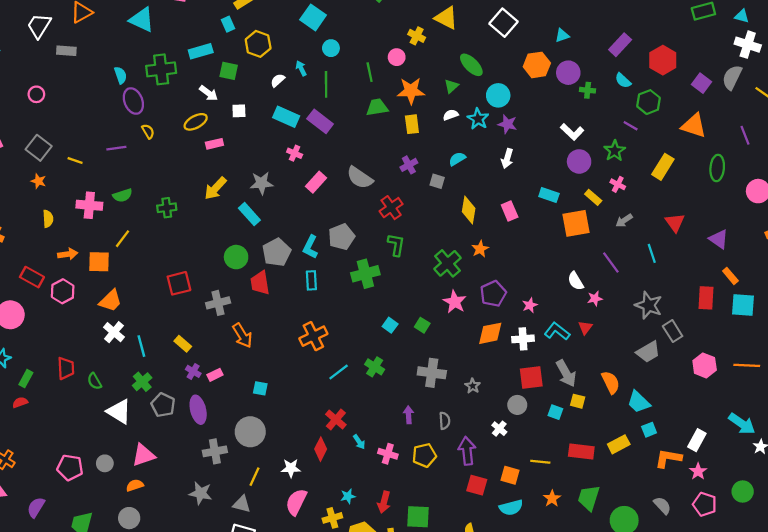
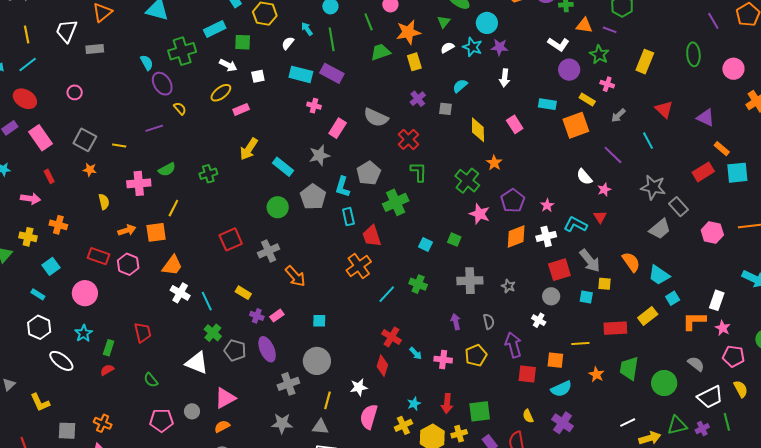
orange triangle: (694, 126) -> (584, 26), moved, size x0.7
gray star: (261, 183) -> (319, 155), moved
red trapezoid: (260, 283) -> (372, 236), moved
red rectangle: (706, 298) -> (703, 172), turned 65
green semicircle: (94, 381) -> (151, 380), moved

